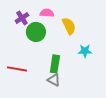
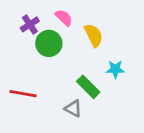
pink semicircle: (47, 13) -> (64, 18), turned 40
green rectangle: (55, 64) -> (88, 87), moved, turned -54

